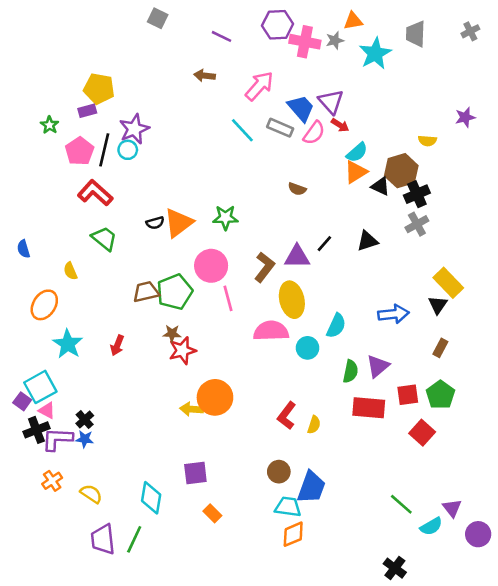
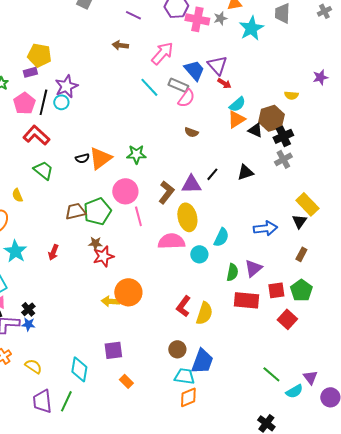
pink semicircle: (314, 133) -> (186, 98), moved
yellow semicircle: (314, 425) -> (204, 313), size x1.6

